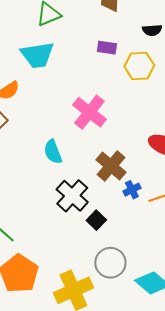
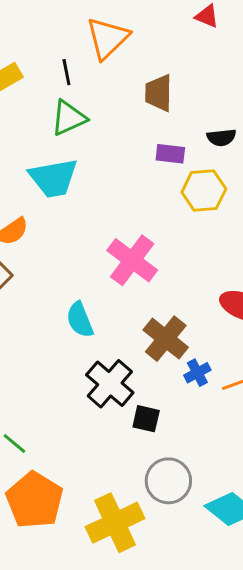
purple rectangle: (107, 48) -> (170, 154), moved
black square: (96, 220) -> (146, 419), turned -30

